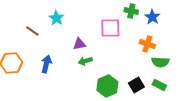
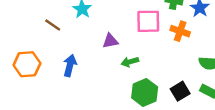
orange cross: (147, 44) -> (180, 31), moved
green arrow: (85, 61) -> (130, 62), moved

